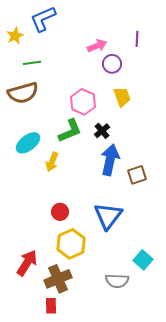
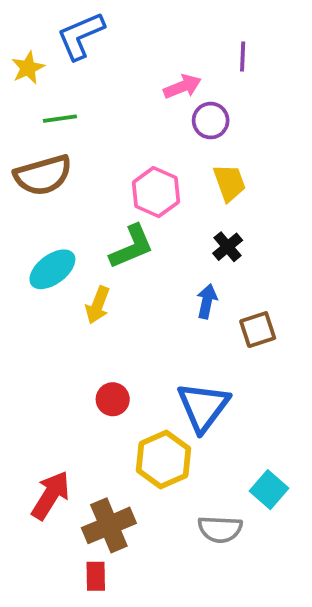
purple line: (137, 39) -> (243, 56), moved
black cross: (102, 131) -> (228, 247), moved
blue arrow: (110, 160) -> (207, 301), size x0.6
yellow hexagon: (71, 244) -> (164, 460), moved

